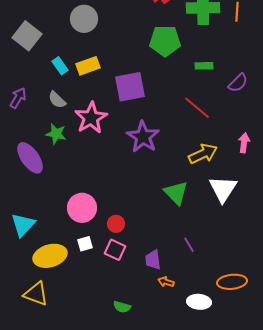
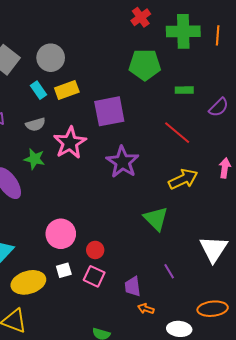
gray circle: (84, 19) -> (51, 58), moved
gray semicircle: (57, 100) -> (35, 124), turned -60
white triangle: (223, 189) -> (214, 249), moved

